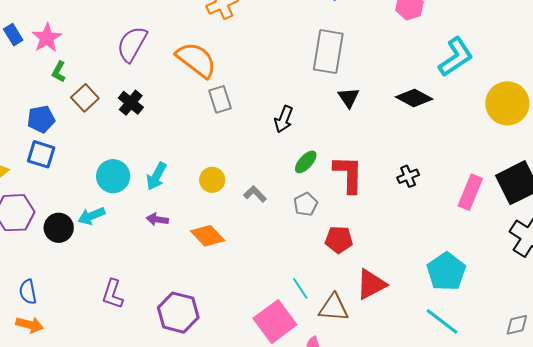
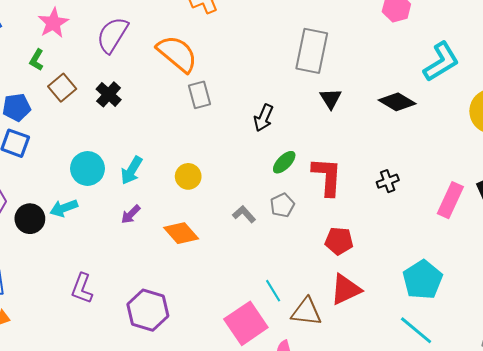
pink star: (47, 38) -> (53, 23), moved
gray L-shape: (255, 194) -> (244, 214), moved
purple arrow: (157, 219) -> (131, 214), turned -55
red pentagon: (339, 240) -> (339, 241), moved

